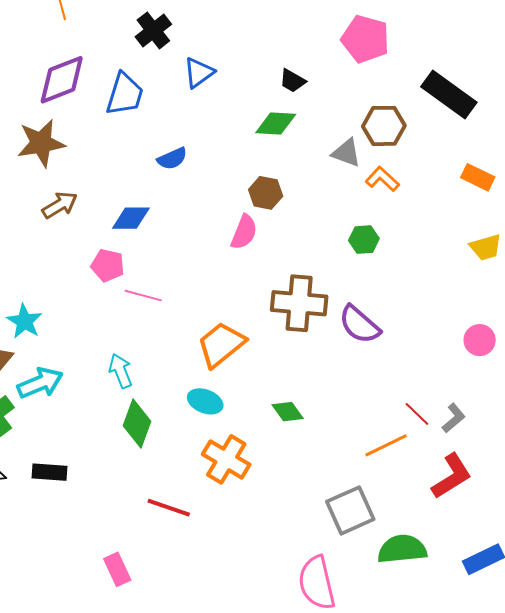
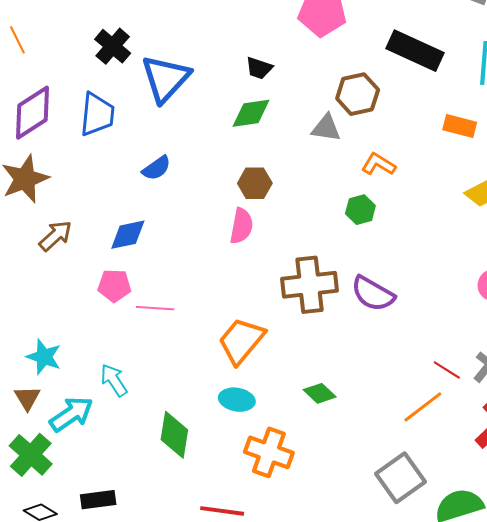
blue triangle: (199, 73) -> (166, 79), size x1.6
orange L-shape: (382, 179) -> (378, 164), moved
cyan arrow: (121, 371) -> (114, 380), moved

